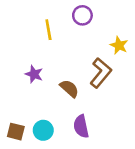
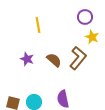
purple circle: (82, 15) -> (85, 17), moved
brown semicircle: (69, 88) -> (54, 60), moved

